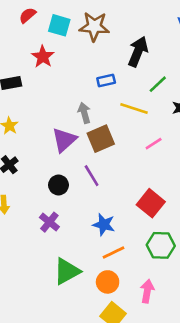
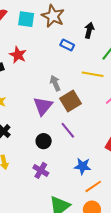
brown star: (94, 26) -> (53, 16), turned 30
black arrow: (138, 52) -> (89, 30), size x0.7
red star: (43, 57) -> (18, 55), moved
blue rectangle: (106, 81) -> (67, 45), moved, turned 48

